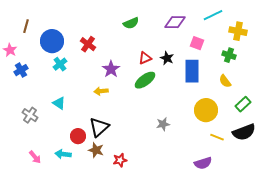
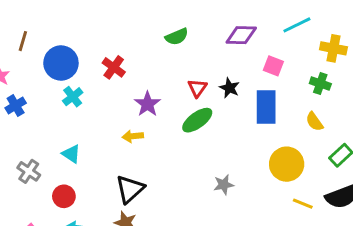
red triangle: (145, 58) -> (197, 88), turned -32
red circle: (78, 136) -> (64, 196), moved

